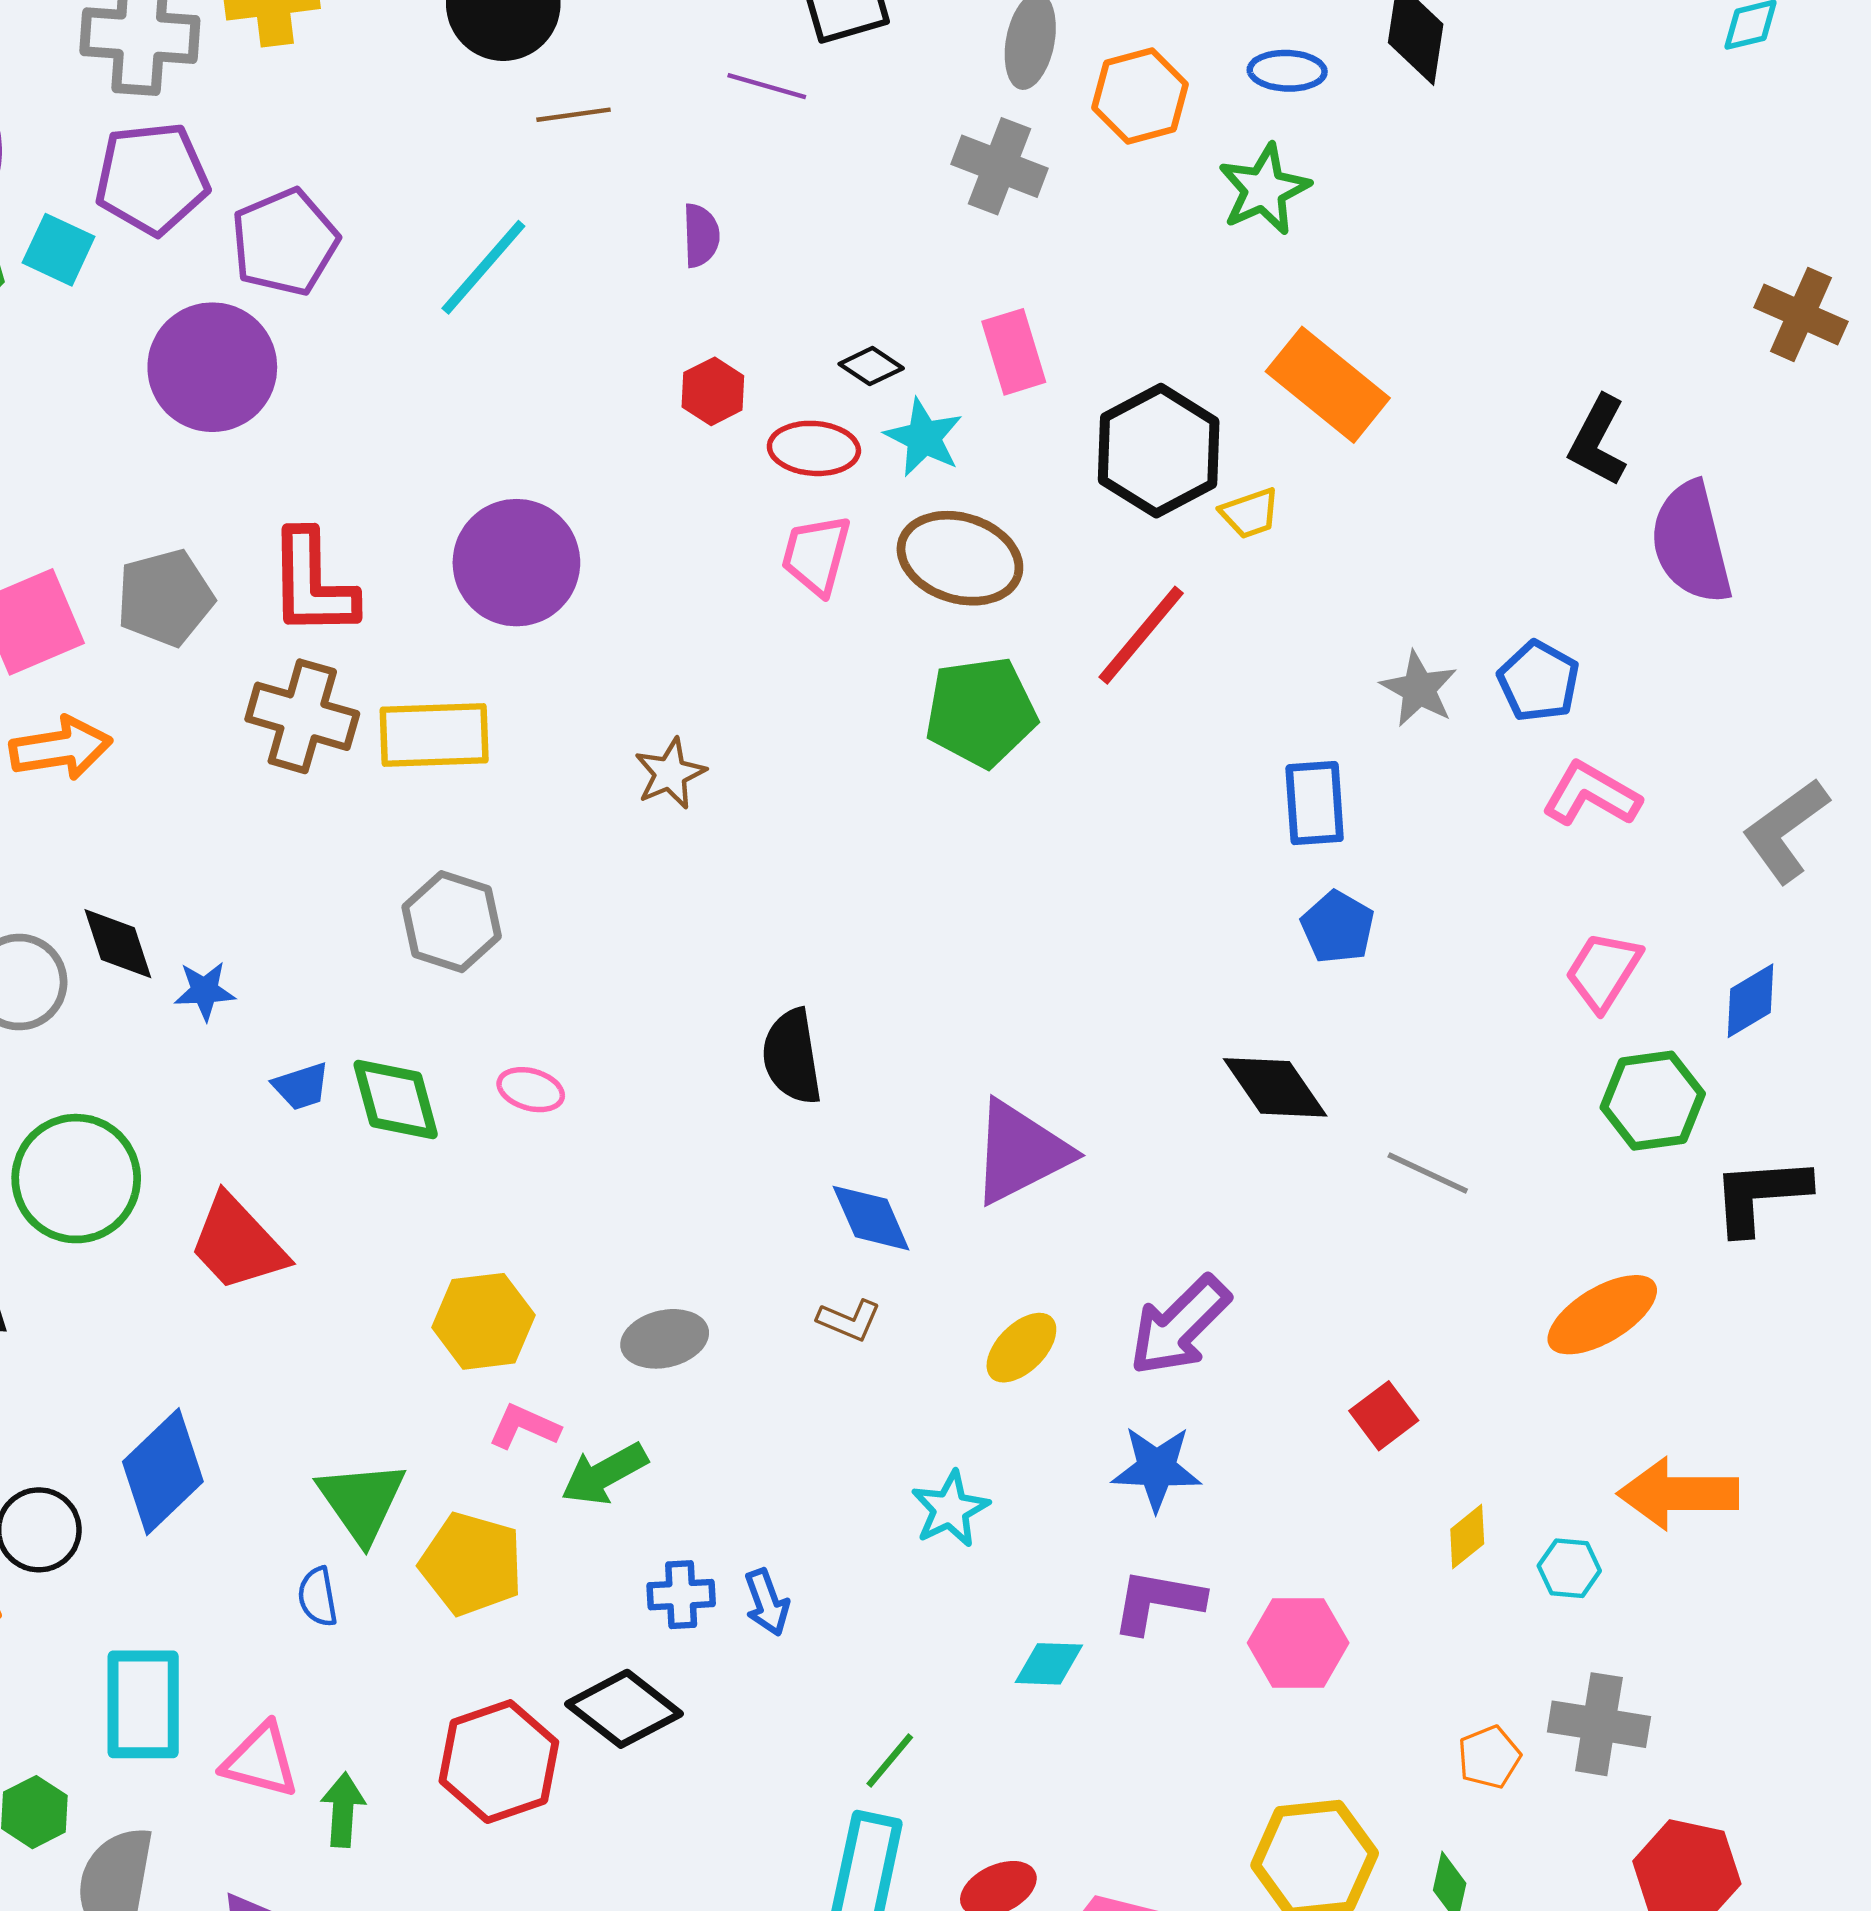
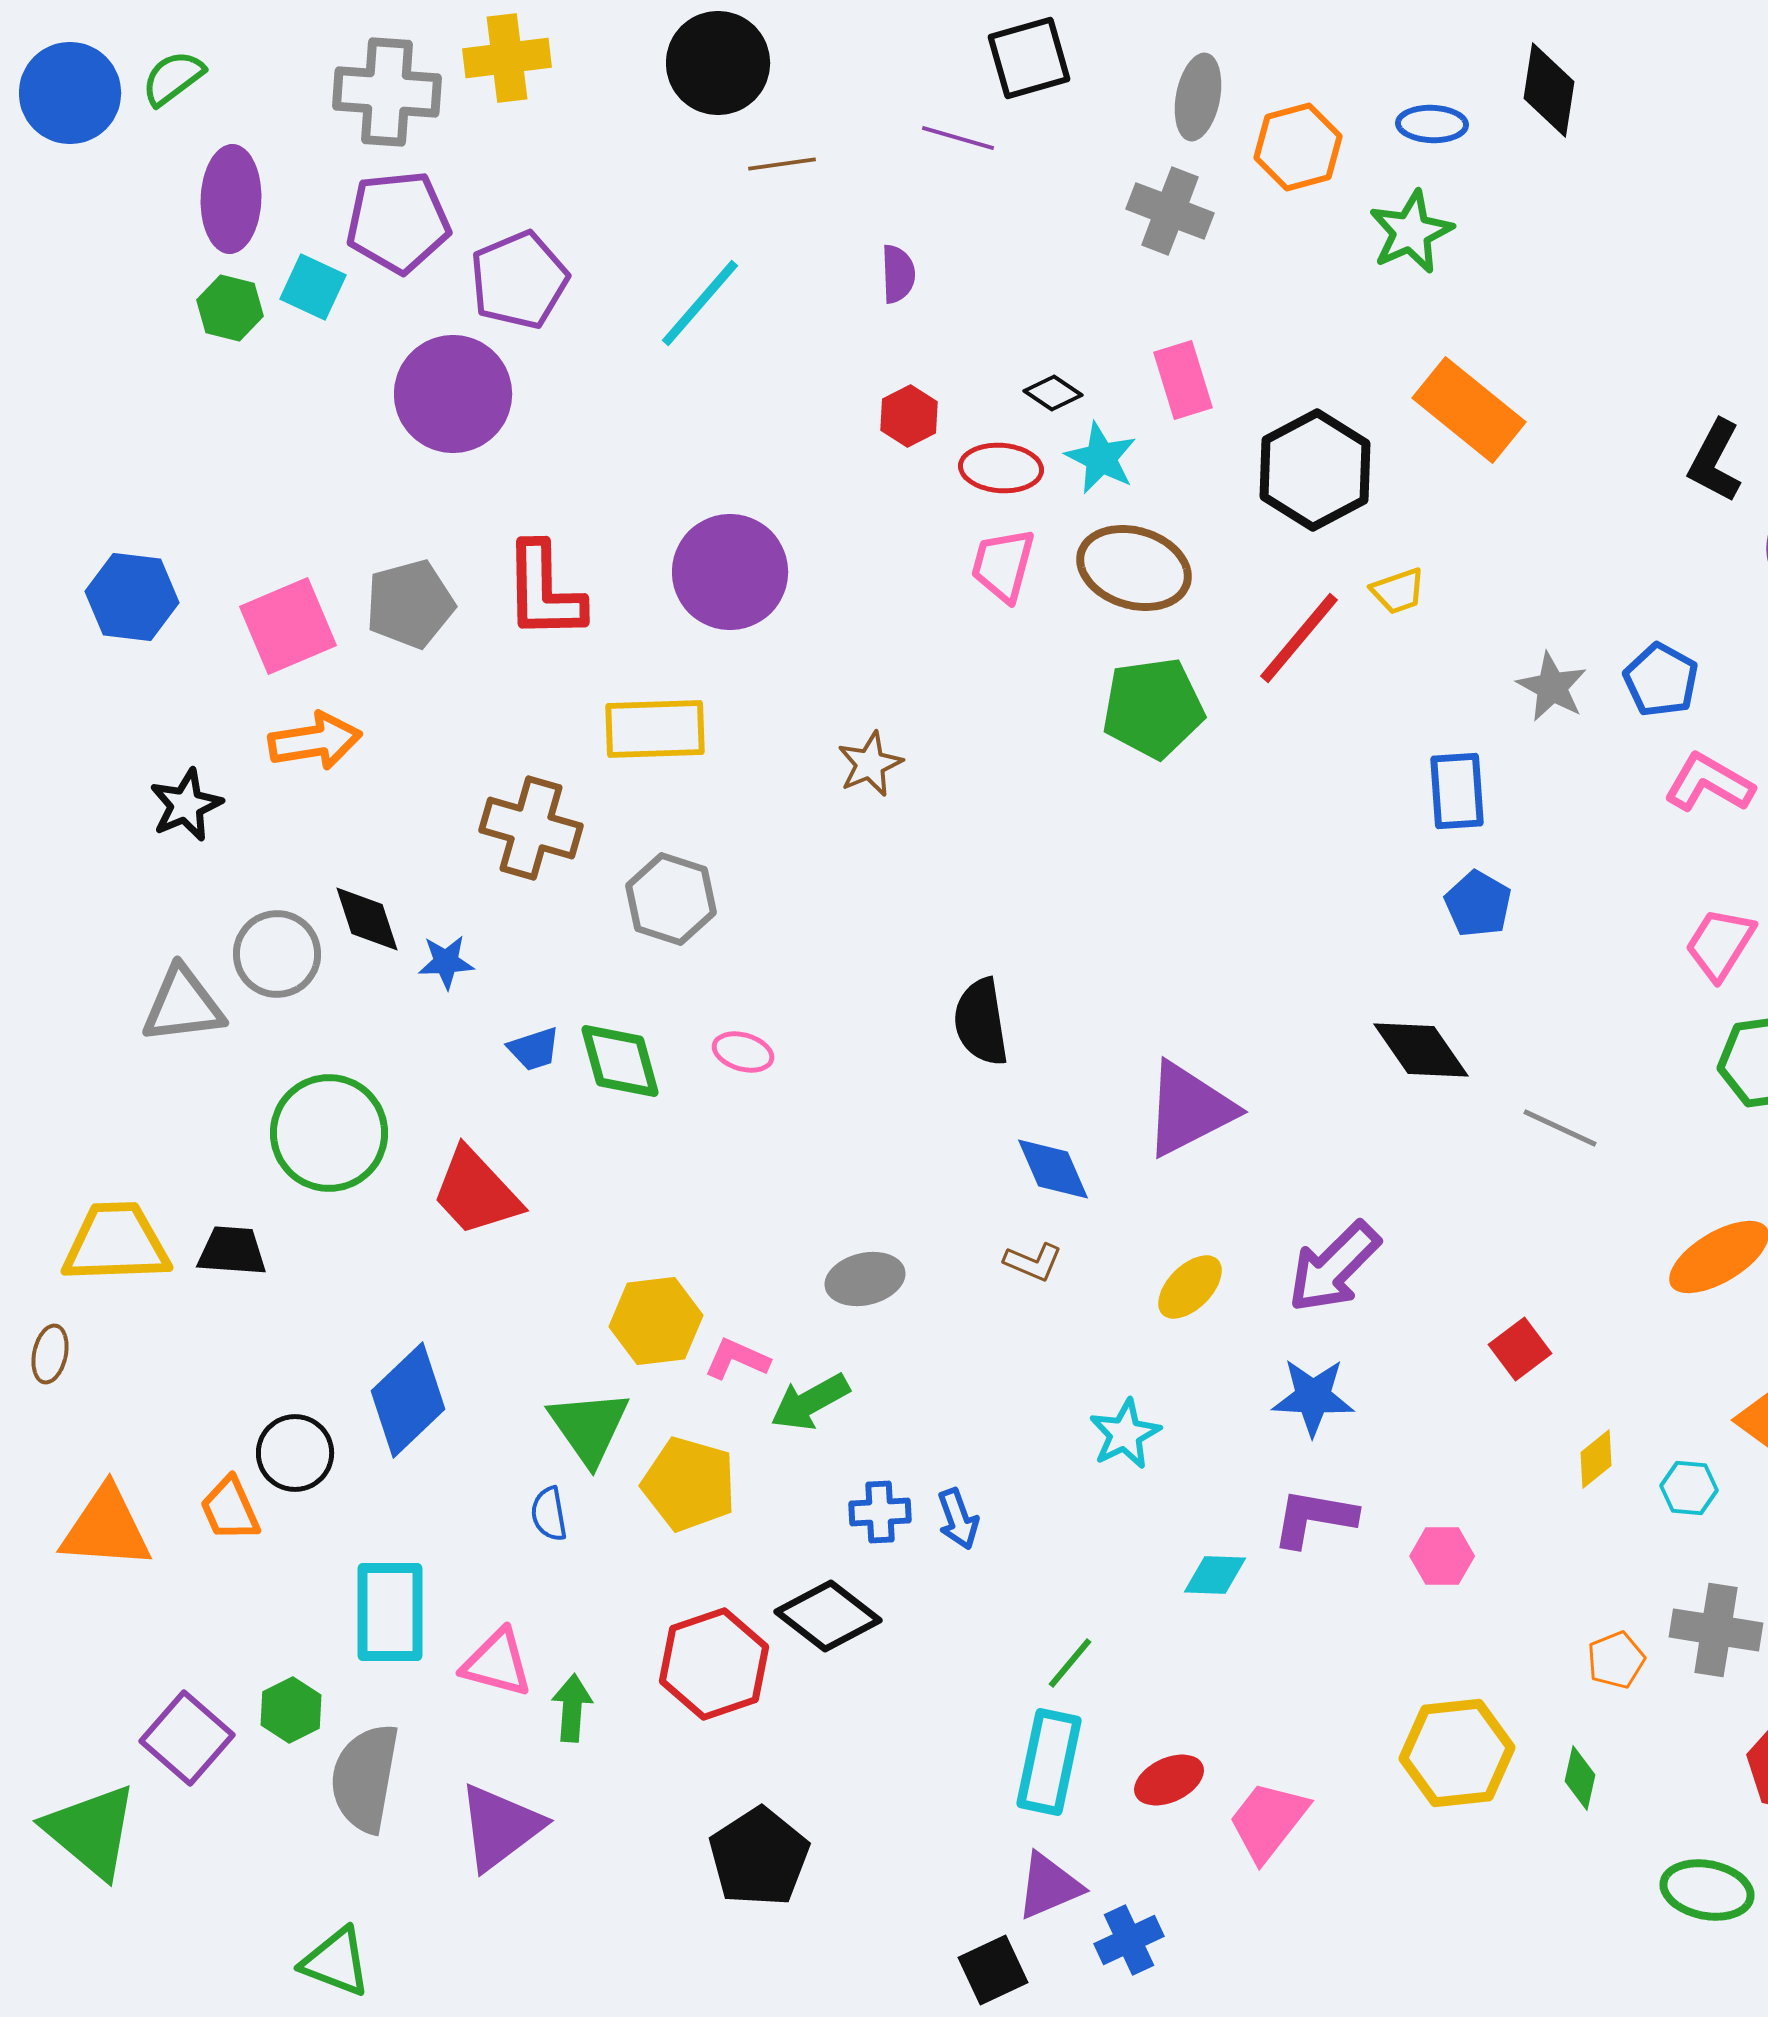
yellow trapezoid: (1250, 513) -> (1398, 591), moved
brown cross: (302, 716) -> (531, 828), moved
yellow hexagon: (483, 1321) -> (656, 1321), moved
pink hexagon: (1298, 1643) -> (1442, 1556), size x0.7

